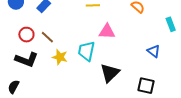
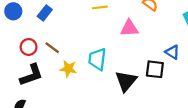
pink triangle: (107, 32) -> (129, 28), moved
black L-shape: (27, 60) -> (31, 75), turned -35
black square: (146, 86) -> (155, 69), moved

